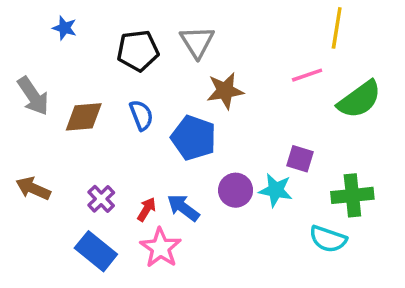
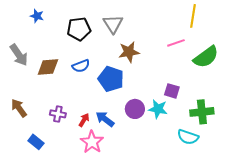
blue semicircle: (141, 115) -> (81, 66), turned 90
brown arrow: (33, 188) -> (19, 108), turned 30
purple cross: (101, 199) -> (58, 114), turned -35
blue rectangle: (96, 251) -> (36, 142), moved, size x0.7

